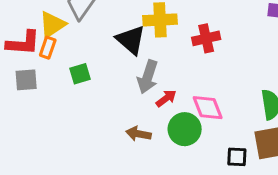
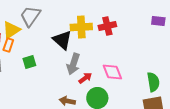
red cross: (206, 38) -> (107, 26), moved
pink diamond: (208, 108) -> (112, 72), moved

